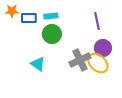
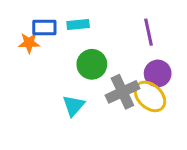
orange star: (12, 11) -> (29, 43), moved
green circle: (52, 34) -> (92, 64), moved
cyan triangle: (38, 64) -> (73, 106), moved, turned 35

